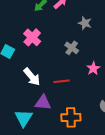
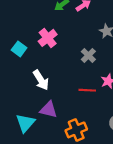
red line: (62, 81) -> (87, 90), moved
orange cross: (71, 117) -> (76, 130), turned -30

